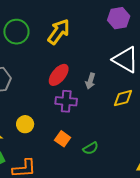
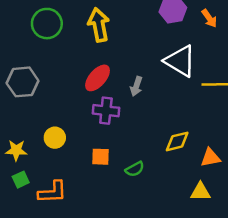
yellow arrow: (59, 32) -> (99, 25), turned -48
yellow diamond: (123, 98) -> (177, 141), moved
orange square: (63, 139) -> (101, 157), turned -35

